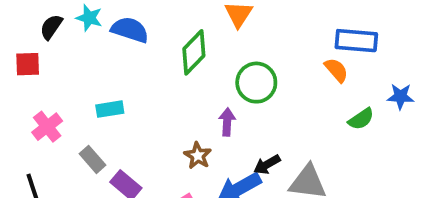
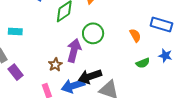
blue rectangle: (356, 41) -> (161, 25), moved
purple arrow: (227, 122) -> (74, 50), size x1.6
black arrow: (267, 165) -> (90, 76), size x1.6

